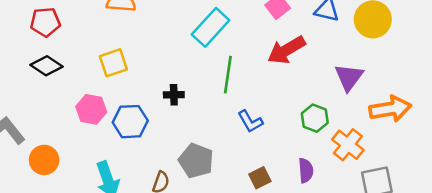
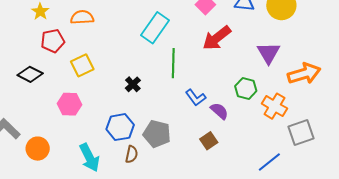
red pentagon: (45, 22) -> (53, 41), moved
black cross: (174, 95) -> (133, 84), turned -35
blue hexagon: (130, 122) -> (120, 127), moved
purple semicircle: (306, 170) -> (219, 111), moved, turned -36

